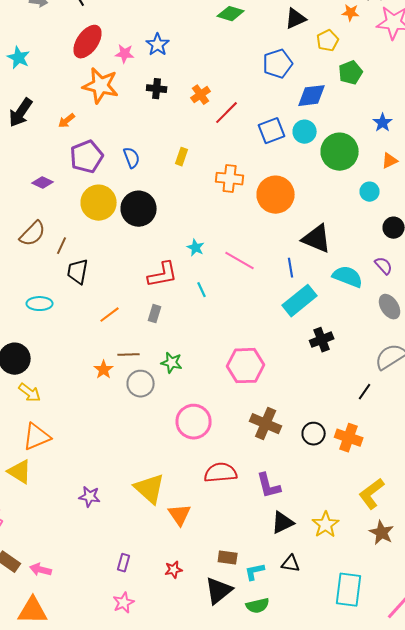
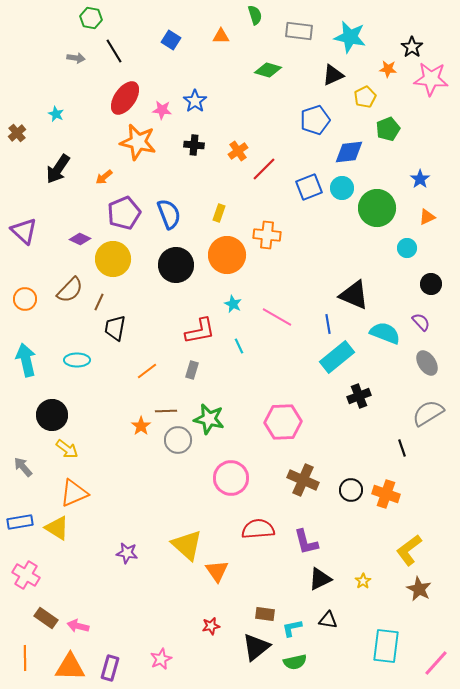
cyan star: (19, 58) -> (56, 114), size x0.7
blue semicircle: (132, 158) -> (169, 214), size x1.4
orange circle: (276, 195) -> (227, 255), moved
yellow circle: (99, 203) -> (113, 259), moved
green star: (172, 363) -> (209, 419), size x1.4
black line: (365, 392) -> (402, 448), turned -54
yellow star: (326, 525) -> (363, 581), size x0.6
purple rectangle: (124, 563) -> (110, 668), moved, size x1.4

